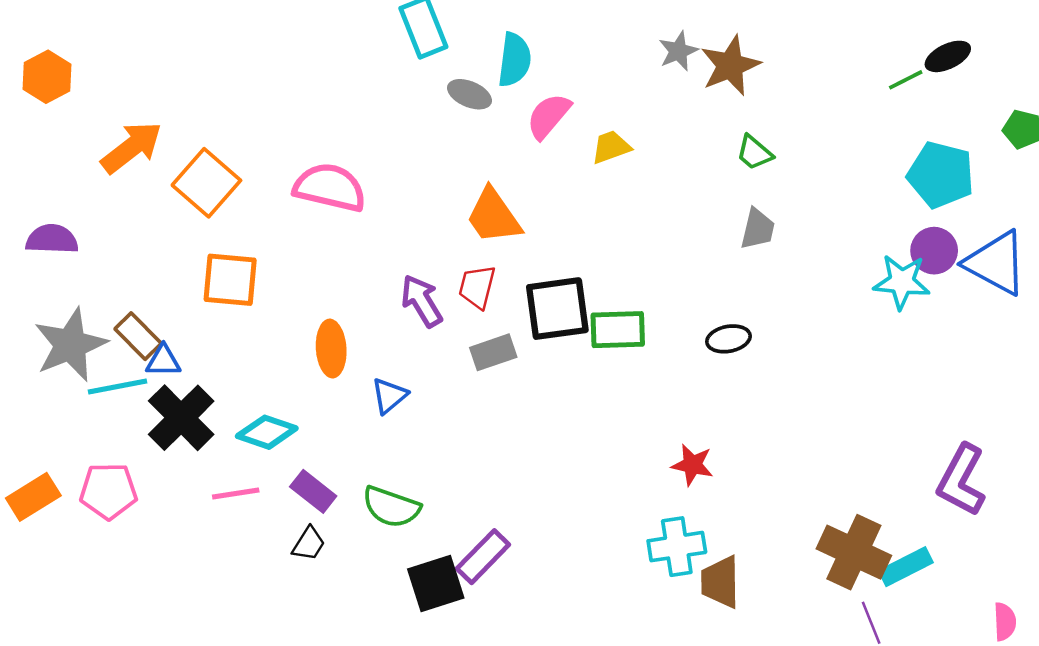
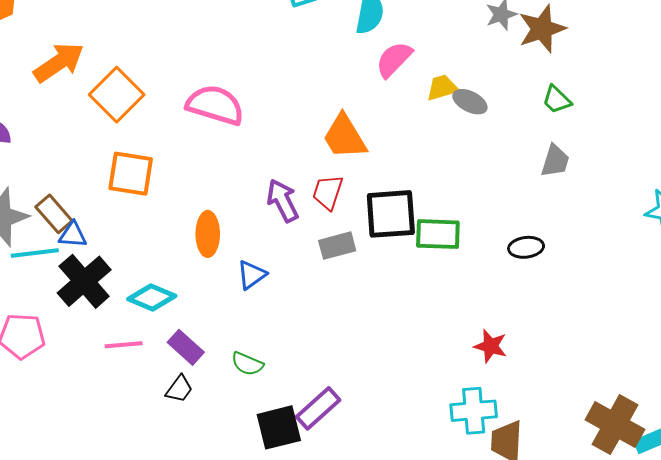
gray ellipse: (469, 94) -> (470, 102), moved
green semicircle: (391, 507) -> (247, 364), size x0.7

